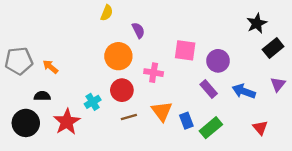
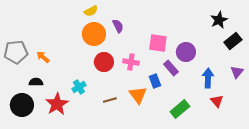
yellow semicircle: (107, 13) -> (91, 11), turned 40
orange circle: (118, 56) -> (94, 34), moved
purple rectangle: (209, 89) -> (171, 68), moved
red circle: (122, 90) -> (104, 62), moved
blue arrow: (244, 91) -> (208, 78), turned 72
blue rectangle: (186, 121) -> (155, 81), moved
red triangle: (260, 128) -> (217, 101), moved

